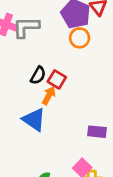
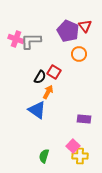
orange circle: (80, 38) -> (79, 54), moved
red square: (57, 79) -> (54, 72), moved

